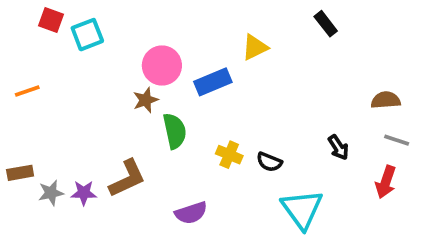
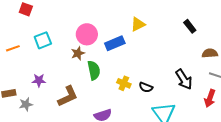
black rectangle: (326, 24) -> (190, 26), moved
cyan square: (87, 35) -> (43, 40), moved
black arrow: (338, 147) -> (184, 79), size x1.5
purple star: (84, 193) -> (39, 80), moved

